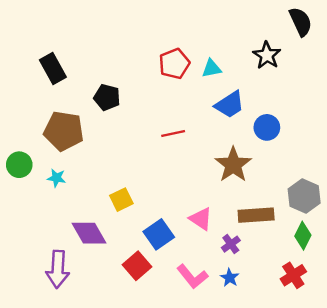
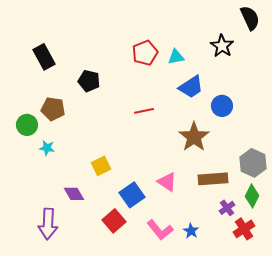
brown pentagon: (64, 131) -> (53, 109), size x0.7
green circle: (19, 165) -> (27, 125), moved
purple diamond: (89, 233) -> (74, 194), size x0.7
purple cross: (231, 244) -> (227, 208), moved

